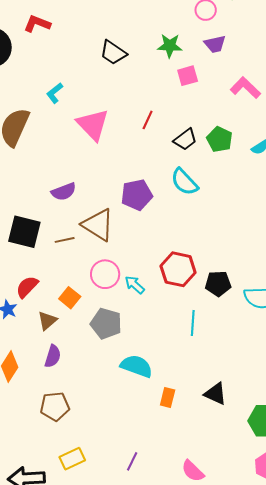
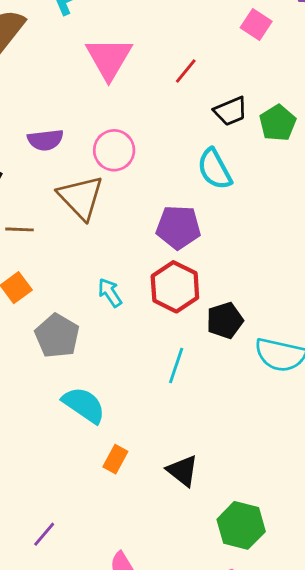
pink square: (188, 76) -> (256, 24), turned 35
purple pentagon: (137, 195) -> (178, 227), moved
brown line: (65, 240) -> (19, 229), moved
pink circle: (105, 274) -> (114, 150), moved
black pentagon: (218, 284) -> (225, 320), turned -30

